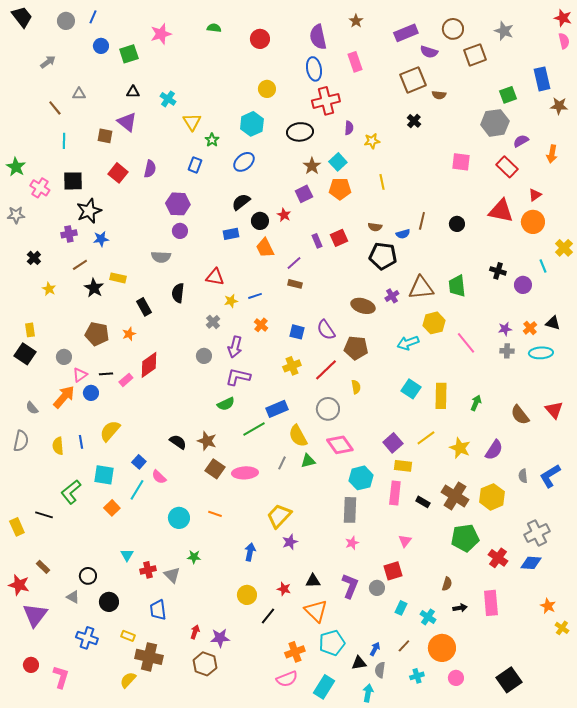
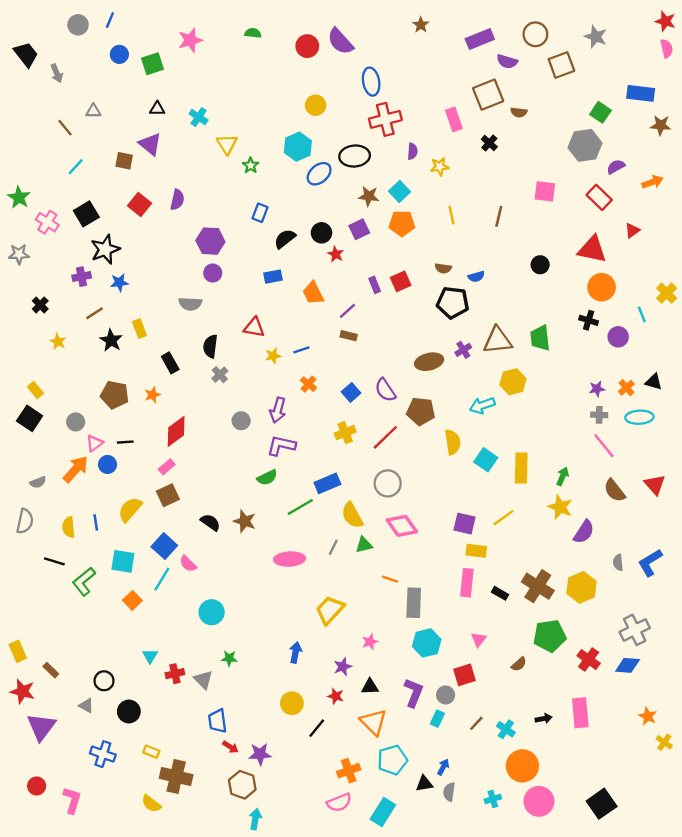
black trapezoid: (22, 17) -> (26, 54), moved
purple semicircle: (318, 37) -> (340, 41), moved, turned -30
gray arrow: (48, 62) -> (57, 73), turned 105
pink rectangle: (355, 62) -> (454, 119), moved
blue rectangle: (542, 79) -> (641, 93), turned -70
green square: (508, 95) -> (600, 112), turned -36
cyan line: (64, 141) -> (76, 167), turned 42
orange arrow: (552, 154) -> (652, 182), turned -120
blue ellipse: (244, 162) -> (319, 174), moved
blue rectangle: (195, 165) -> (260, 213), moved
brown star: (312, 166) -> (369, 196), turned -30
black square: (73, 181) -> (86, 214), turned -30
black circle: (260, 221) -> (321, 233), moved
brown line: (422, 221) -> (499, 216), moved
orange circle: (533, 222) -> (602, 287), moved
yellow rectangle: (118, 278) -> (139, 329), turned 56
brown ellipse: (363, 306) -> (429, 362), turned -30
gray cross: (213, 322) -> (220, 375), moved
yellow rectangle: (30, 330) -> (35, 390), turned -32
blue square: (297, 332) -> (351, 392), turned 35
pink line: (466, 343) -> (604, 446), moved
pink rectangle: (126, 380) -> (167, 467), moved
yellow semicircle: (356, 387) -> (453, 442), moved, size x1.5
gray semicircle: (32, 408) -> (38, 482), turned -72
purple square: (393, 443) -> (464, 524), turned -36
yellow star: (460, 448) -> (560, 507), moved
blue square: (139, 462) -> (164, 546), size x1.5
brown square: (215, 469) -> (168, 495), moved, turned 30
cyan hexagon: (361, 478) -> (427, 643), moved
orange line: (215, 514) -> (390, 579), moved
black line: (44, 515) -> (54, 561), moved
yellow rectangle: (17, 527) -> (18, 651), moved
purple star: (290, 542) -> (343, 667), moved
pink star: (352, 543) -> (370, 642), moved
brown semicircle: (447, 584) -> (519, 664), moved, turned 32
cyan rectangle: (401, 608) -> (437, 719), moved
blue trapezoid: (158, 610) -> (217, 721), moved
red arrow: (195, 632) -> (230, 747), turned 104
brown line: (404, 646) -> (476, 723), moved
pink circle: (456, 678) -> (539, 801), size x1.6
yellow semicircle: (128, 680) -> (151, 804), turned -96
cyan arrow: (368, 693) -> (255, 819), moved

